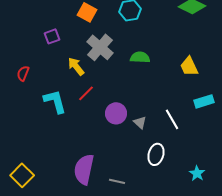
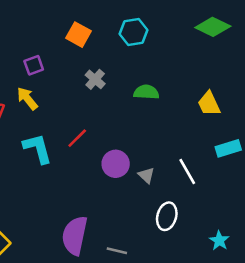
gray cross: (100, 47) -> (95, 79), size x0.6
yellow arrow: (76, 66) -> (27, 99), moved

